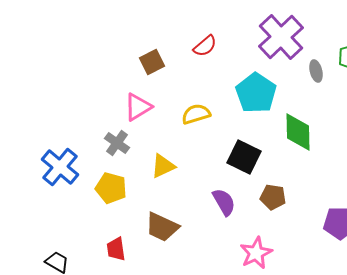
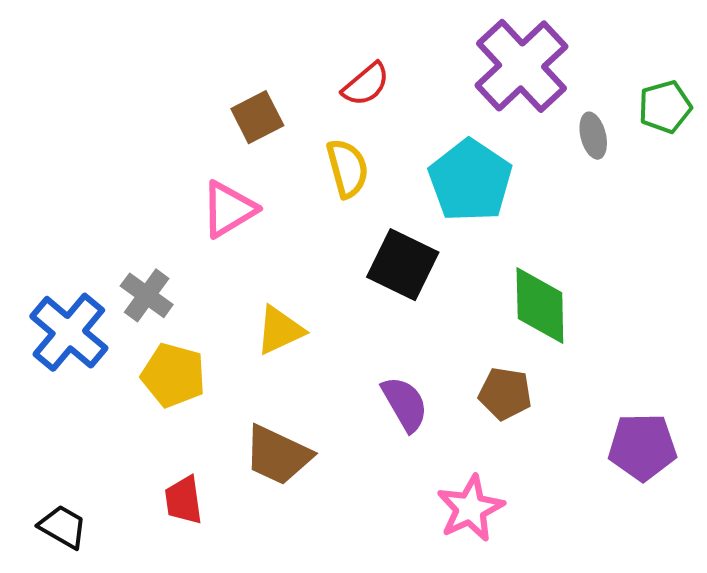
yellow semicircle: (196, 114) -> (347, 168), moved, turned 92
green diamond: (298, 132) -> (540, 306), moved
gray cross: (117, 143) -> (147, 295), moved
black square: (244, 157) -> (403, 265), moved

